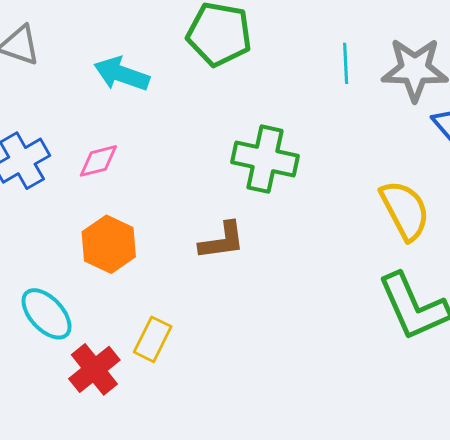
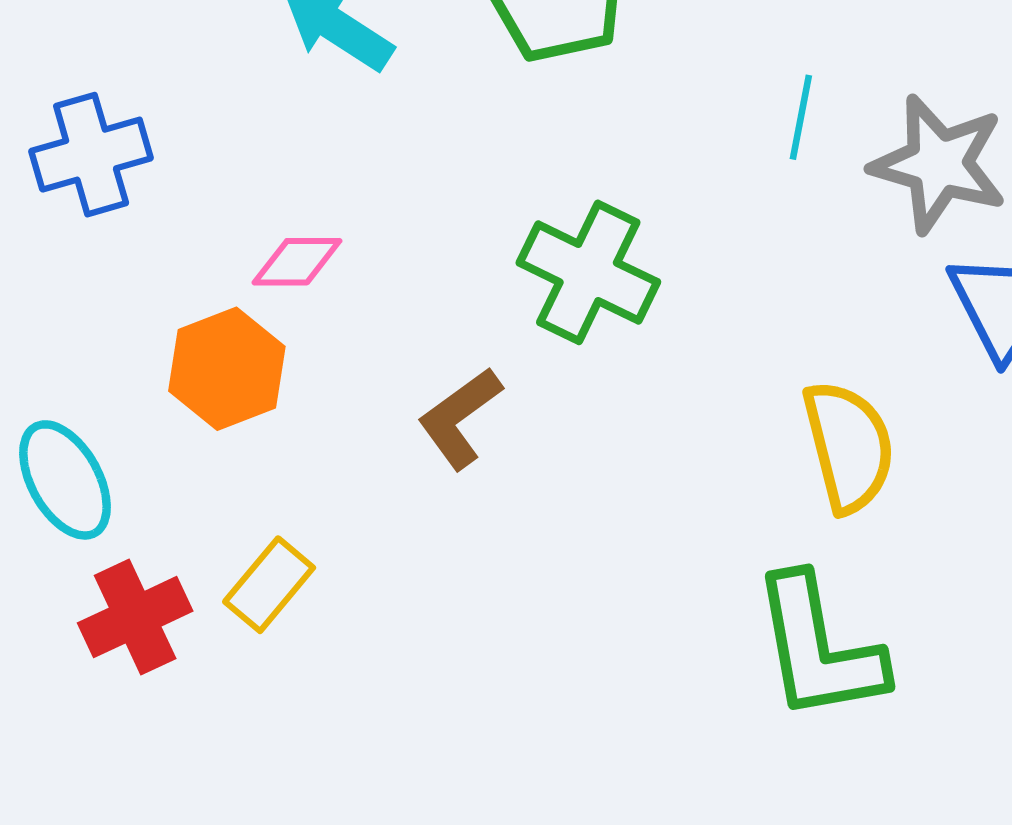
pink diamond: (98, 161) -> (297, 262), moved
brown L-shape: (222, 241) -> (460, 418), turned 138

